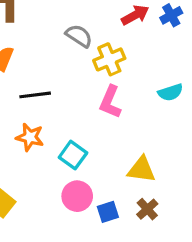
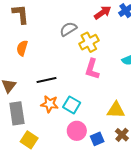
gray semicircle: (79, 36) -> (68, 29), turned -60
black line: (35, 95) -> (47, 80), moved
orange star: (30, 137) -> (50, 104), moved

